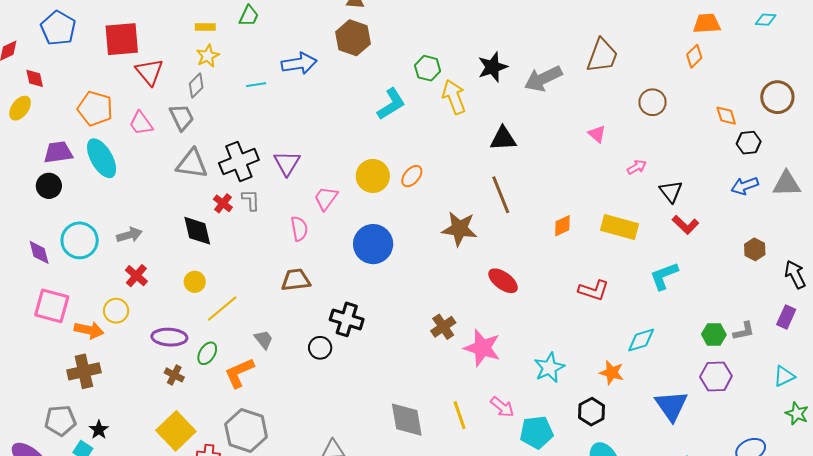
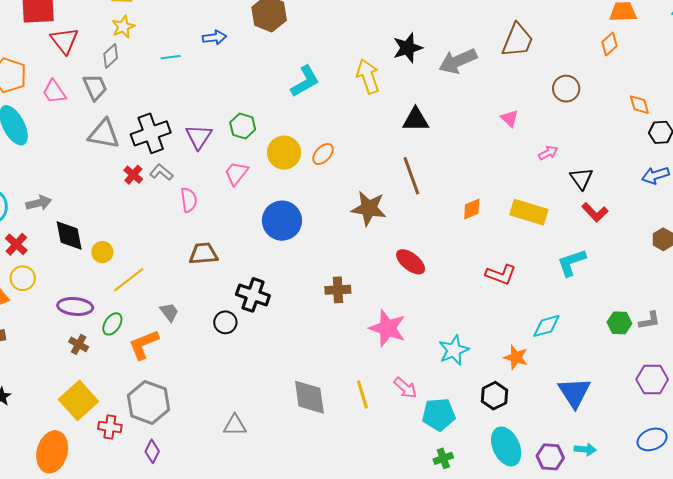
blue arrow: (299, 63) -> (214, 38), size x0.7
green hexagon: (428, 68) -> (243, 126), moved
gray L-shape: (251, 200) -> (161, 172), turned -50
pink semicircle: (299, 229) -> (189, 200), moved
black diamond: (197, 231) -> (69, 236), moved
red cross: (136, 276) -> (16, 244), moved
brown cross: (443, 327) -> (338, 290), moved, turned 30
purple hexagon: (716, 376) -> (652, 379), moved

